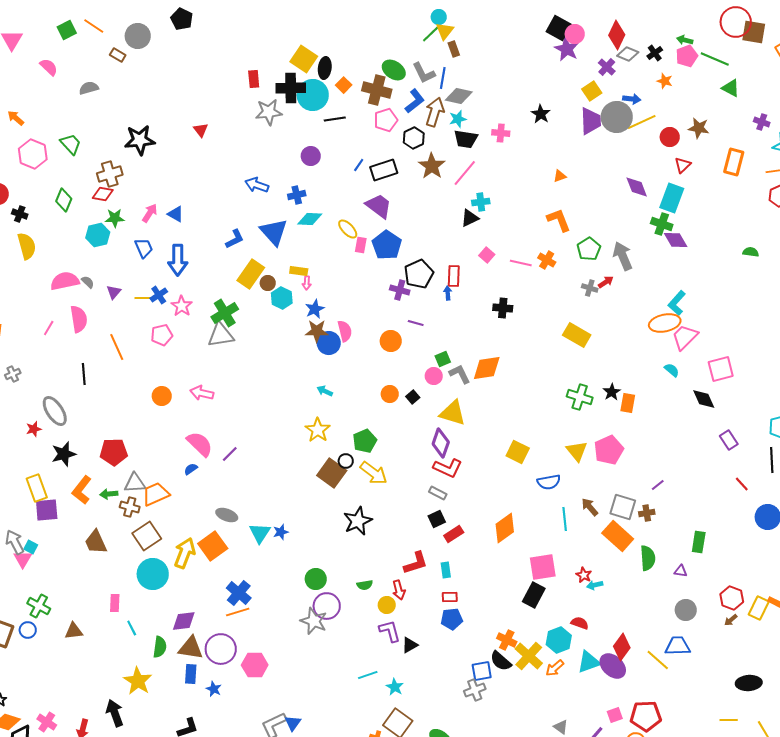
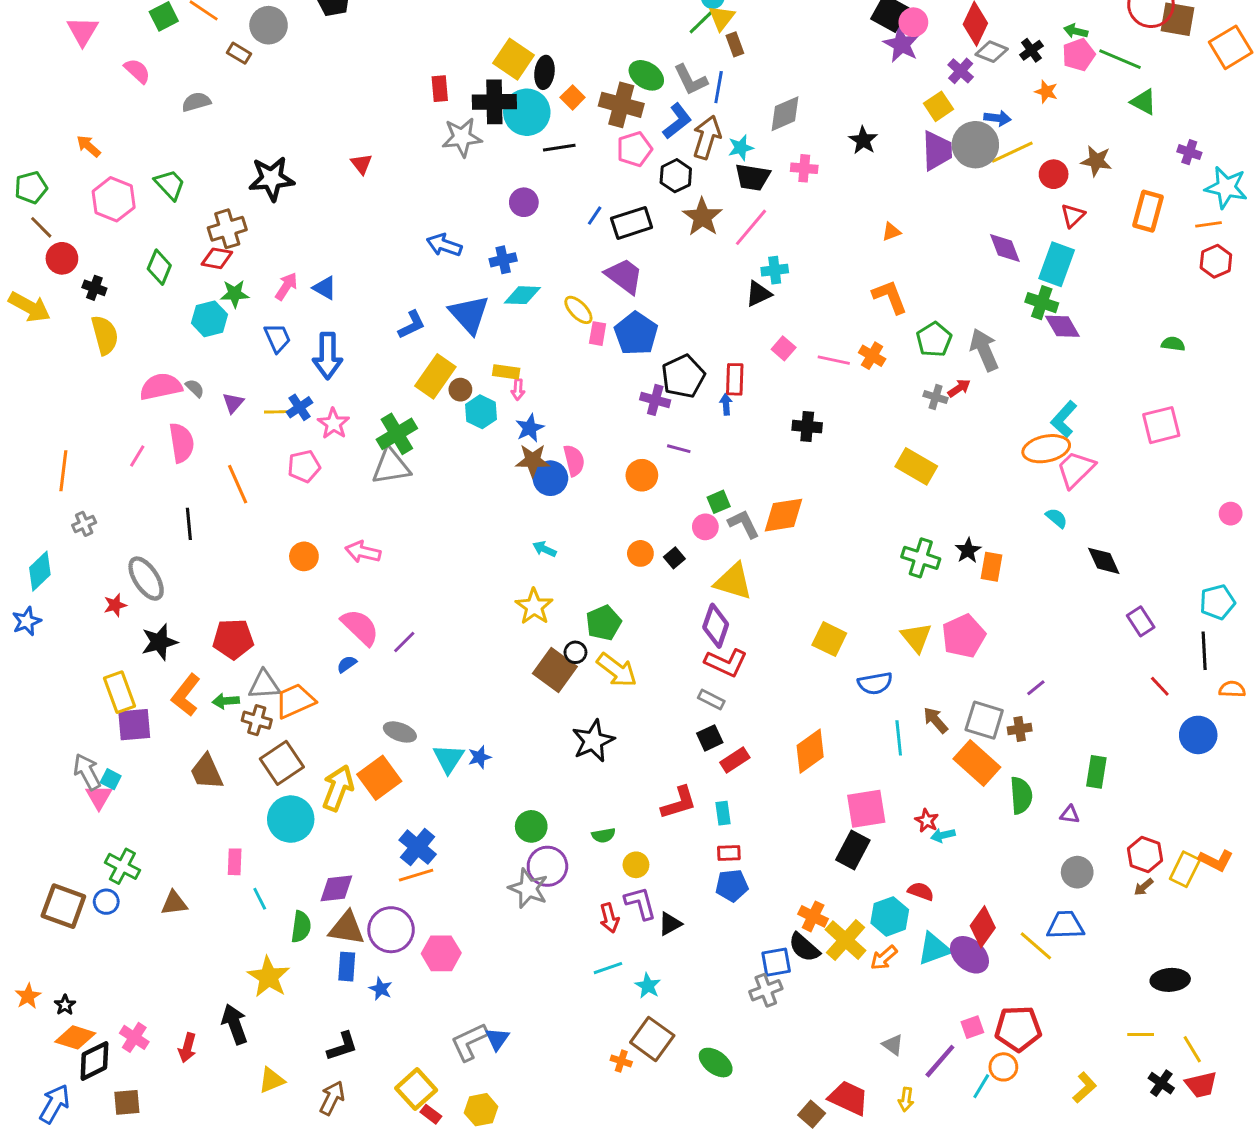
gray diamond: (459, 96) -> (785, 114), moved, turned -36
pink square: (721, 369) -> (1161, 425), moved
red arrow: (399, 590) -> (609, 918), moved

